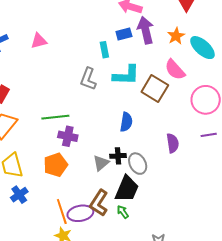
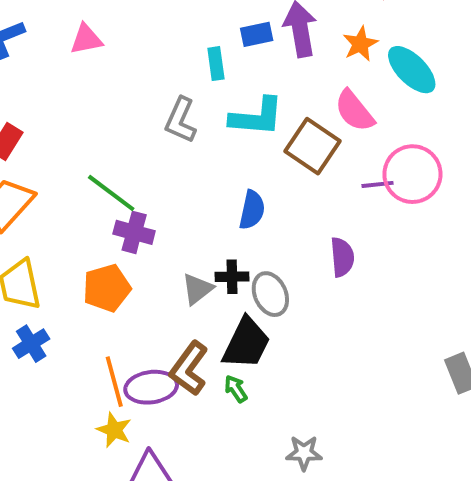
green line: (55, 117) -> (111, 193), turned 40
purple line: (209, 135) -> (378, 184), moved

